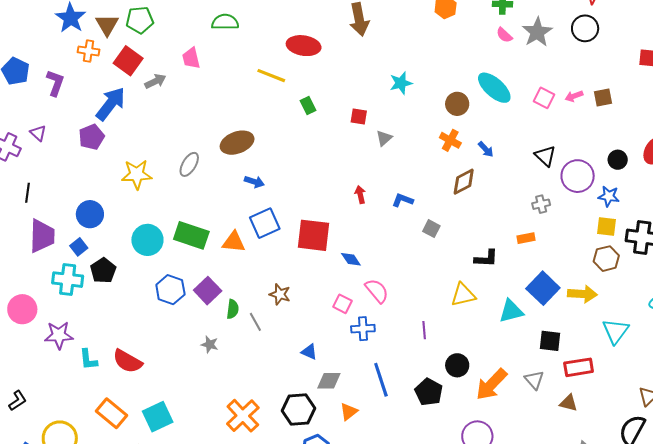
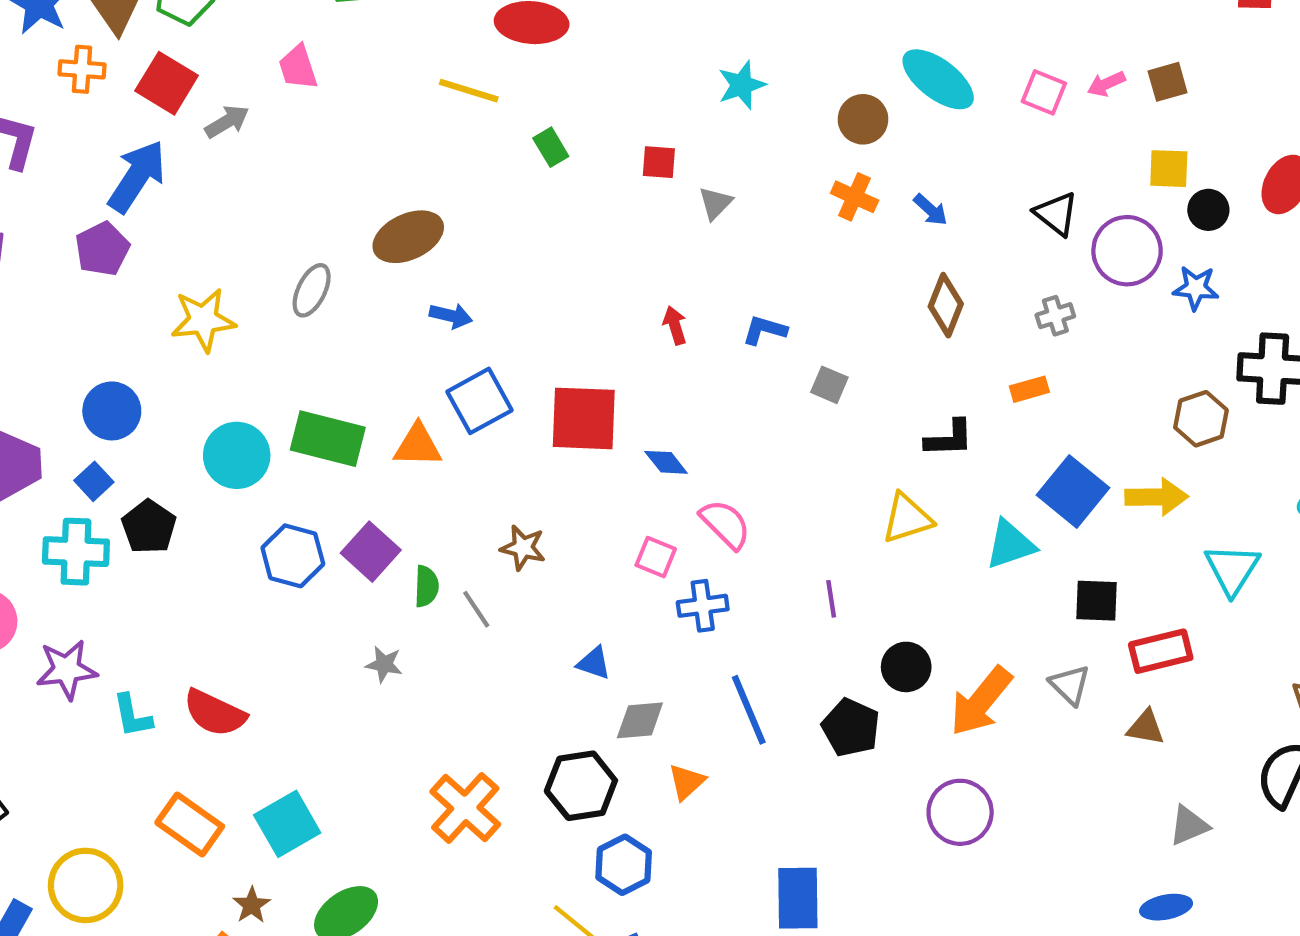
brown diamond: (464, 182) -> (946, 305), moved, turned -36
yellow square: (606, 226) -> (1169, 169), moved

